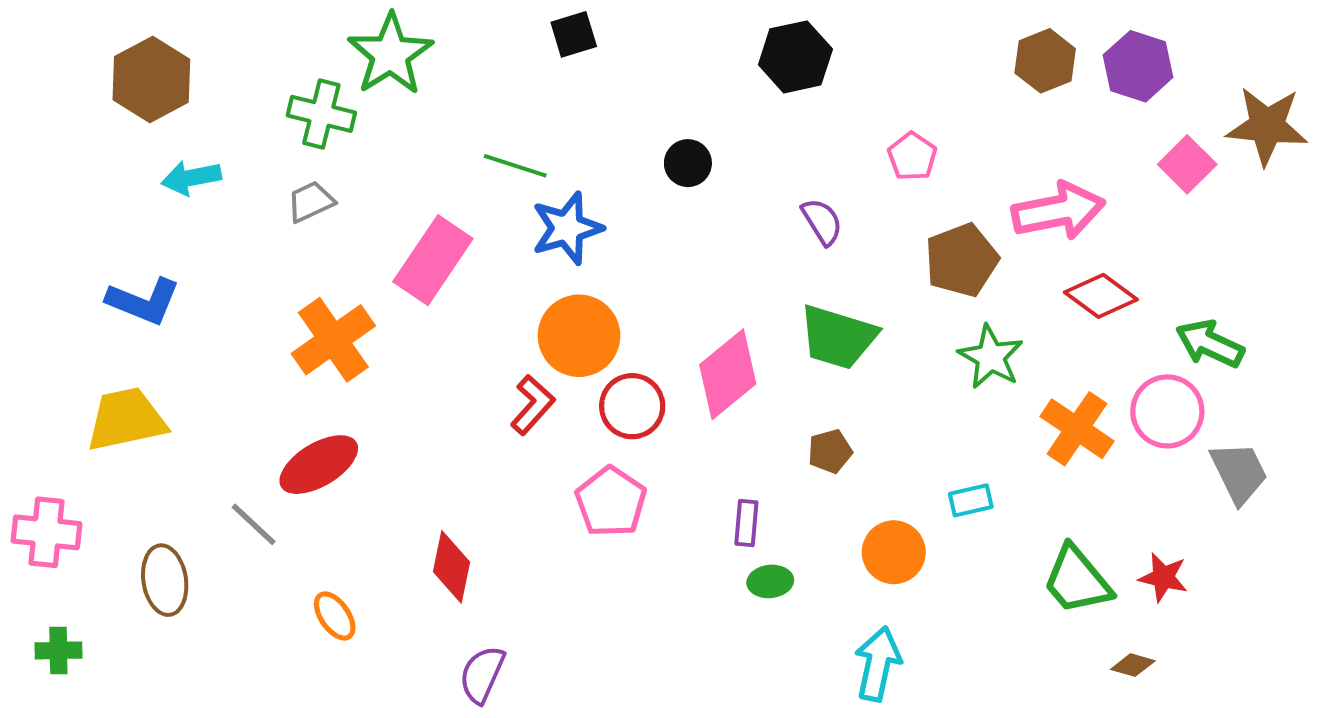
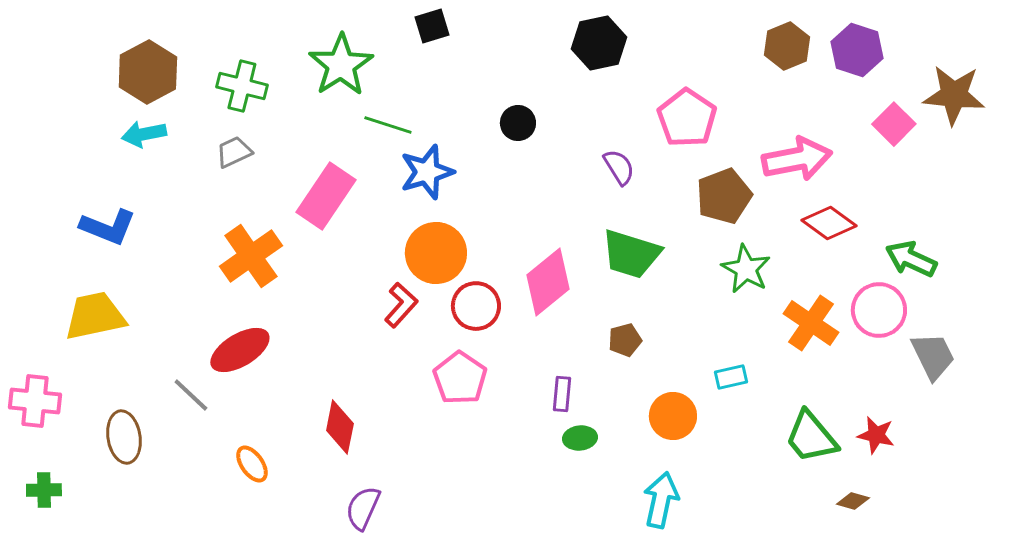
green star: (390, 54) -> (341, 65), moved
brown hexagon: (151, 79) -> (148, 72), moved
pink pentagon: (912, 156) -> (687, 118), size x1.6

